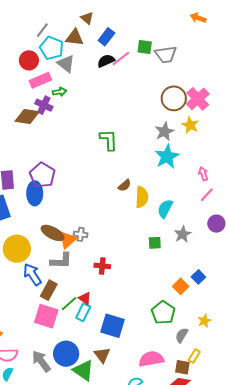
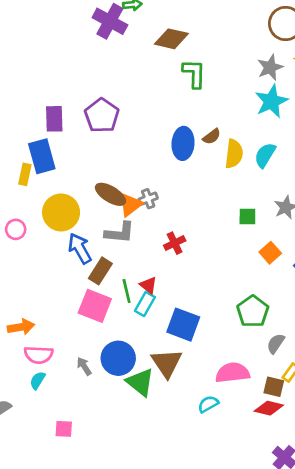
purple cross: (44, 105) -> (110, 21), size x1.4
brown diamond: (27, 116) -> (171, 39), moved
blue ellipse: (35, 193) -> (183, 143), moved
cyan semicircle: (165, 209) -> (265, 155), moved
gray cross: (81, 234) -> (148, 199), turned -32
red cross: (102, 266) -> (175, 243), turned -35
orange square: (181, 286) -> (270, 253), moved
green line: (69, 304) -> (127, 291), turned -66
brown triangle: (102, 355) -> (167, 363), size x1.4
gray arrow: (41, 361) -> (84, 366), size x0.6

